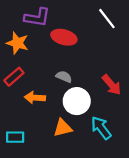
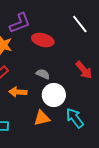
purple L-shape: (37, 17) -> (20, 23), turned -30
red arrow: (112, 85) -> (84, 70), moved

